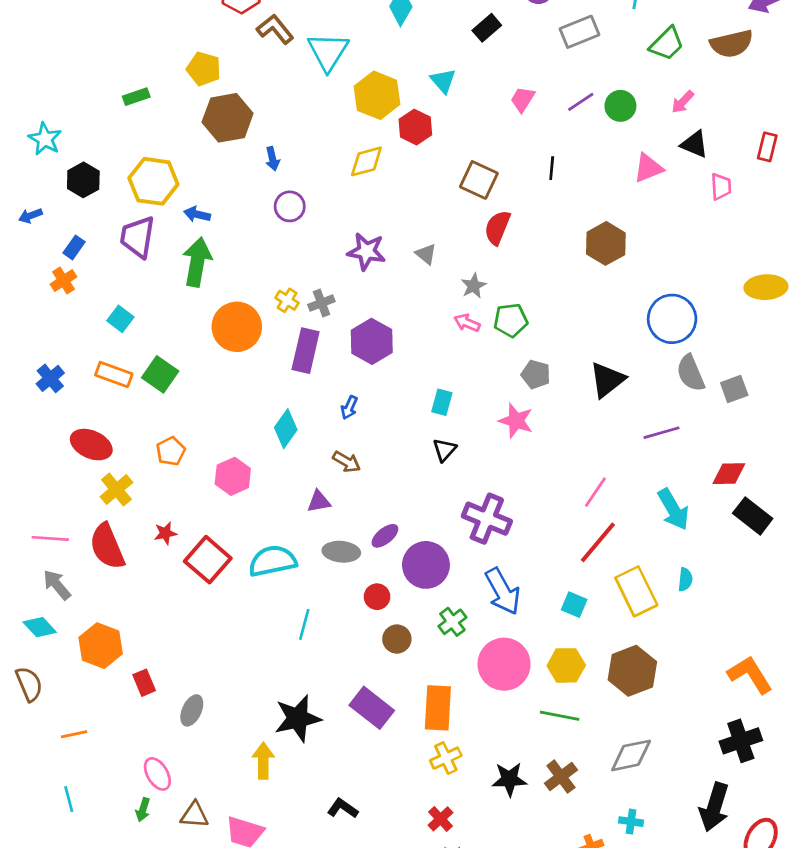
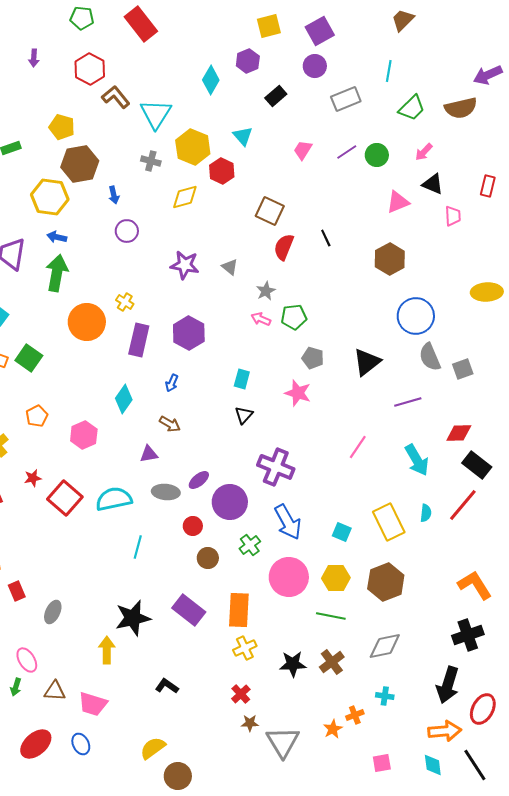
black line: (552, 168) -> (326, 238), moved, turned -30
yellow hexagon: (153, 181) -> (50, 197), moved
brown hexagon: (606, 243) -> (390, 259), moved
gray cross: (321, 303) -> (151, 161), moved, turned 36
red line: (598, 542) -> (463, 505), moved

